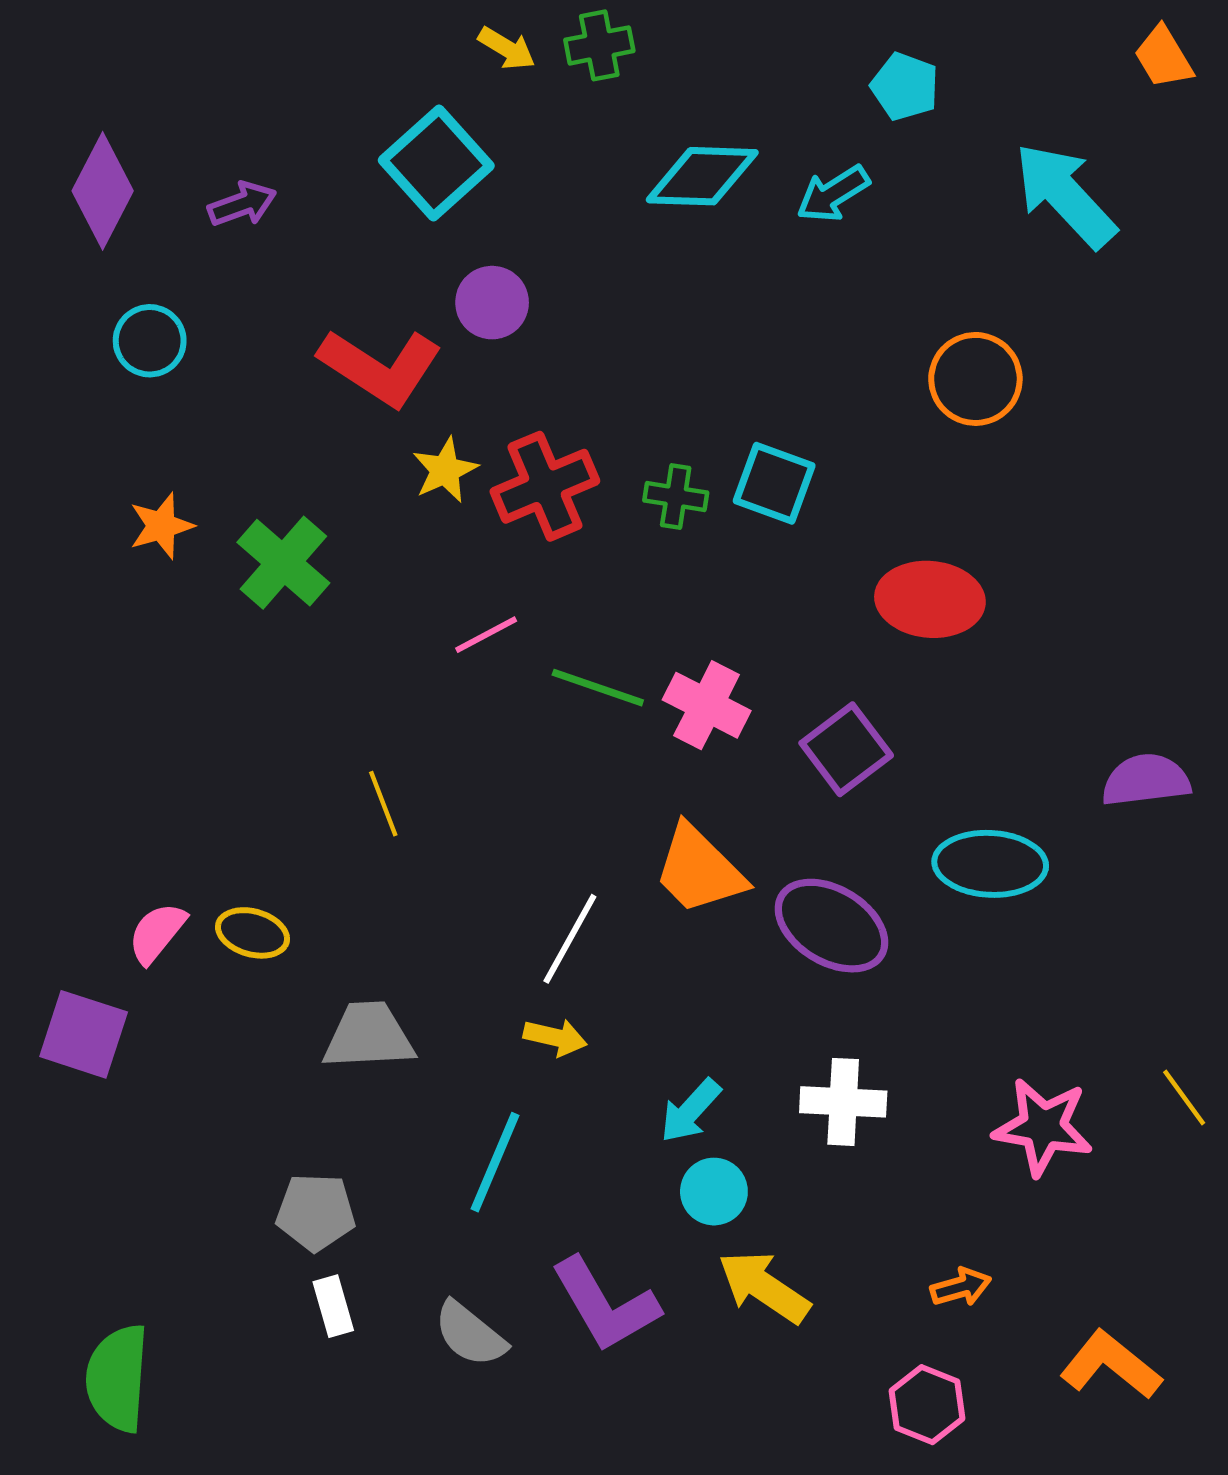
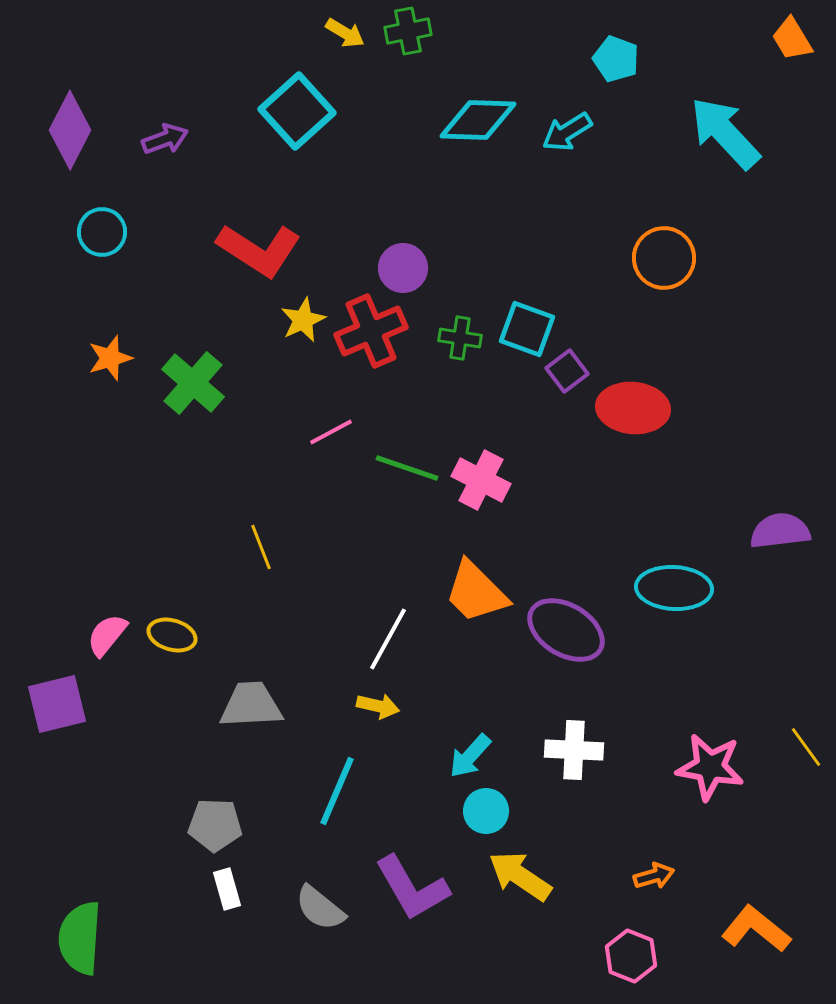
purple circle: (492, 303) -> (403, 268), moved
purple square: (846, 749) -> (567, 371), moved, size x0.7
purple square: (84, 1034) -> (57, 704), turned -32

